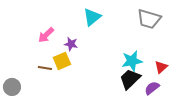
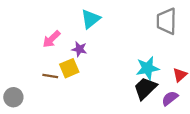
cyan triangle: (92, 17) -> (91, 19), moved
gray trapezoid: (149, 19) -> (167, 21), turned 75

